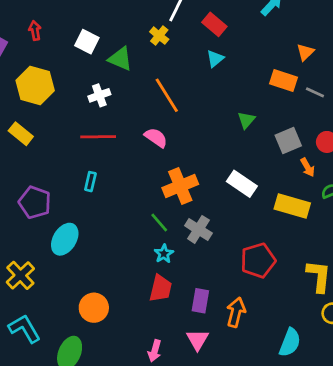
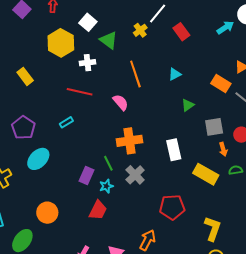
cyan triangle: (215, 59) -> (175, 74), moved
yellow hexagon: (35, 85) -> (61, 43), moved
cyan rectangle: (90, 182) -> (66, 122), turned 32
white rectangle: (242, 184) -> (174, 150), turned 30
purple rectangle: (200, 301) -> (87, 175), moved

